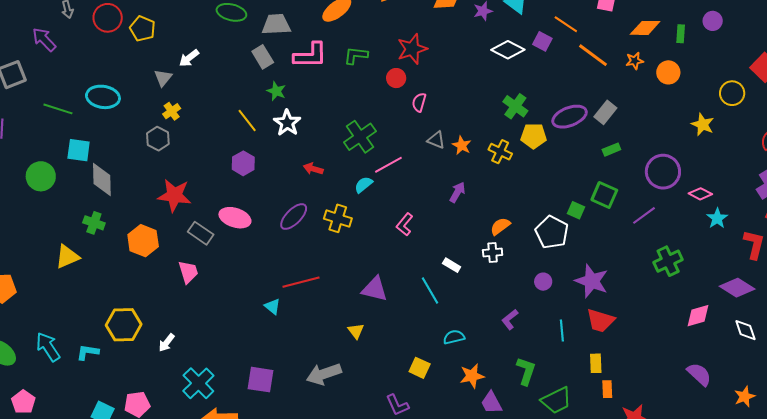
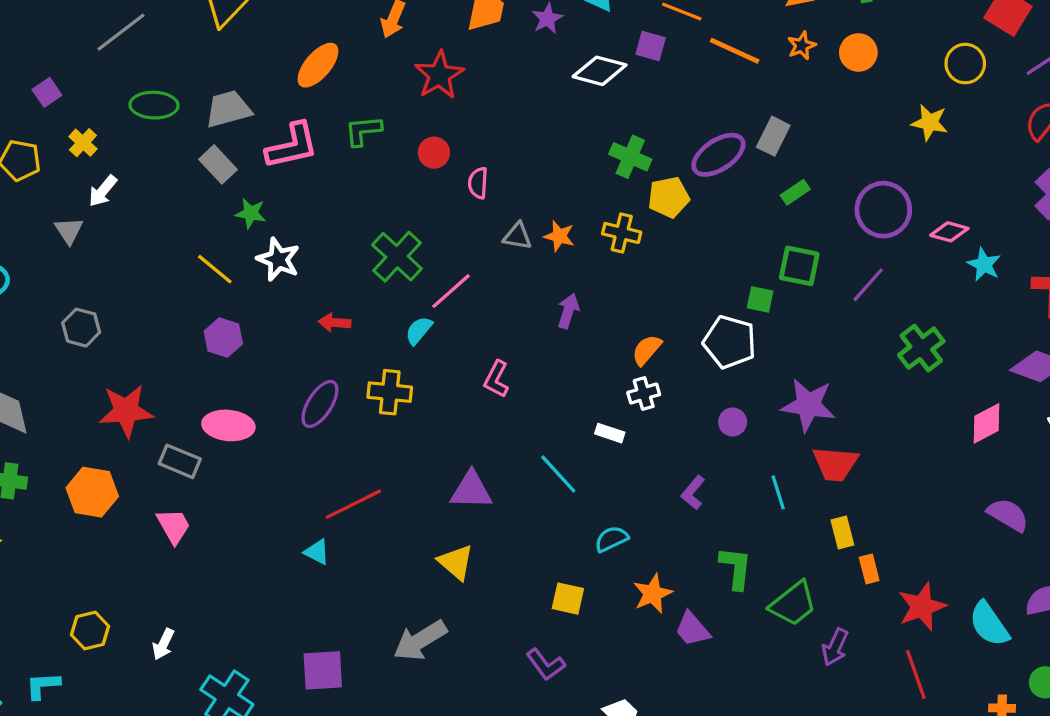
red star: (412, 49) -> (439, 75), moved
yellow cross: (172, 111) -> (83, 143), moved
white rectangle: (452, 265) -> (610, 433), moved
yellow hexagon: (124, 325) -> (90, 630), size x0.7
yellow triangle: (356, 331) -> (456, 562), size x1.4

